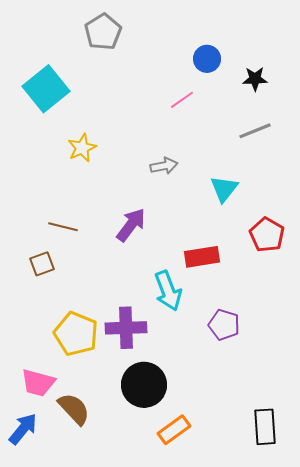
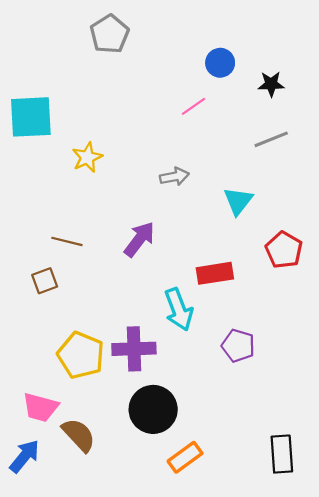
cyan square: (46, 89) -> (31, 117), moved, turned 36

